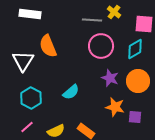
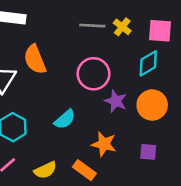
yellow cross: (114, 12) -> (122, 27), moved
pink circle: (101, 46) -> (94, 74), moved
orange star: (115, 107) -> (104, 144), moved

